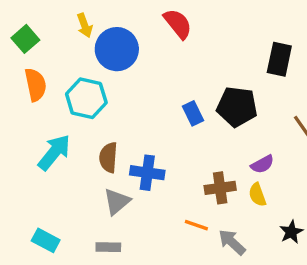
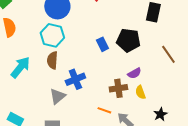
cyan hexagon: (86, 98) -> (52, 35), moved
brown semicircle: (108, 157) -> (52, 60), moved
purple semicircle: (262, 164) -> (134, 73), moved
blue cross: (147, 173) -> (75, 79), turned -30

